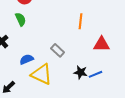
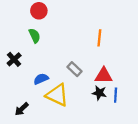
red triangle: (102, 44) -> (104, 76), moved
blue line: (96, 74) -> (116, 95), turned -64

